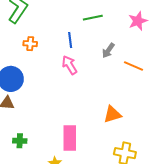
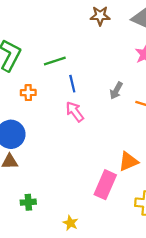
green line: (93, 18) -> (55, 61), moved
pink rectangle: (70, 138) -> (105, 185), moved, turned 30

